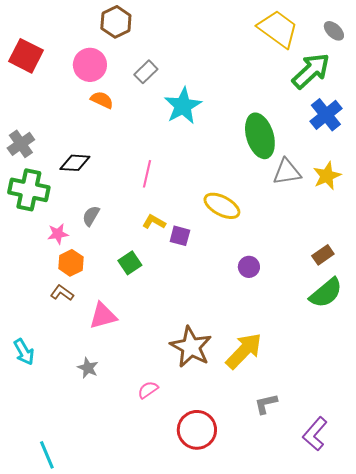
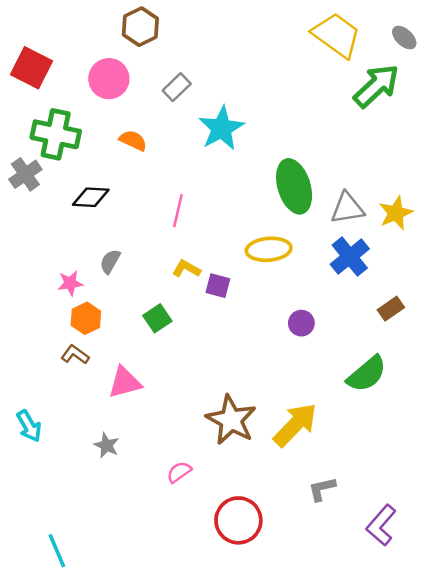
orange semicircle: (102, 100) -> (133, 140), moved
blue cross: (326, 115) -> (350, 257), moved
green ellipse: (260, 136) -> (294, 186), moved
green cross: (29, 190) -> (56, 134), moved
yellow ellipse: (222, 206) -> (269, 249), turned -33
green semicircle: (326, 293) -> (367, 374), moved

